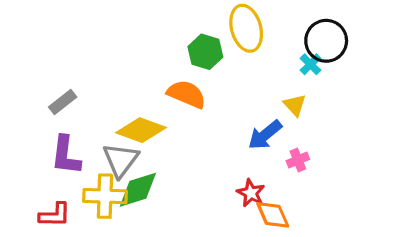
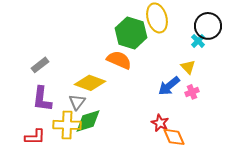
green hexagon: (205, 52) -> (131, 33), size x1.4
gray triangle: (121, 160) -> (77, 102), size x0.7
pink cross: (298, 160) -> (192, 92), moved

